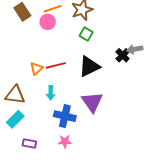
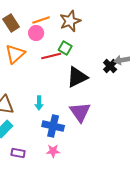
green square: (86, 34) -> (65, 48), moved
red line: (56, 65) -> (51, 56), moved
orange triangle: (36, 68) -> (15, 54), moved, size x1.5

